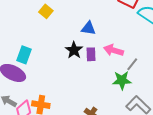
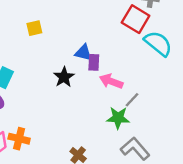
yellow square: (46, 11) -> (34, 28), turned 32
purple rectangle: (91, 54) -> (94, 62), moved

